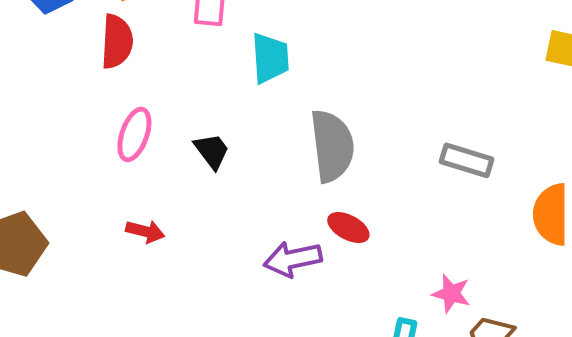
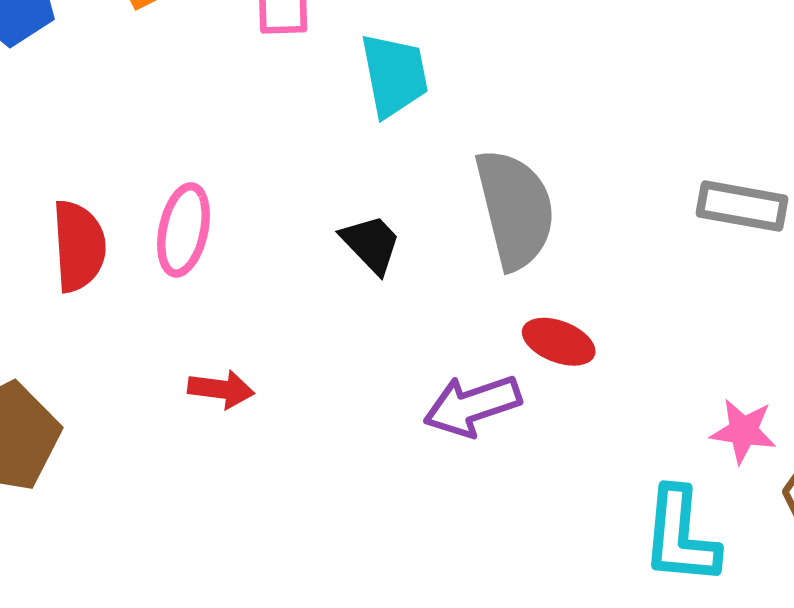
red semicircle: (117, 42) -> (79, 246), moved
black trapezoid: (212, 151) -> (371, 244), moved

